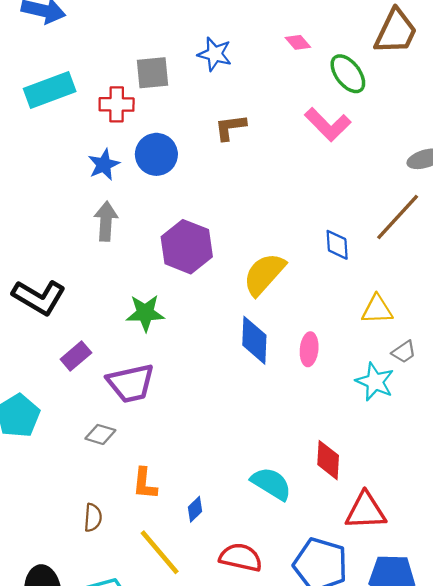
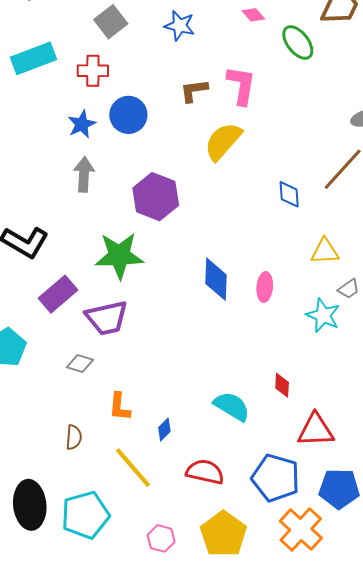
gray square: (152, 73) -> (111, 22), moved, turned -32
pink L-shape: (328, 124) -> (241, 85), moved, turned -126
yellow semicircle: (264, 274) -> (223, 141), moved
green star: (145, 313) -> (119, 256), size x1.4
purple rectangle: (76, 356) -> (58, 294), size x1.4
red diamond: (328, 460) -> (282, 385), size x0.7

